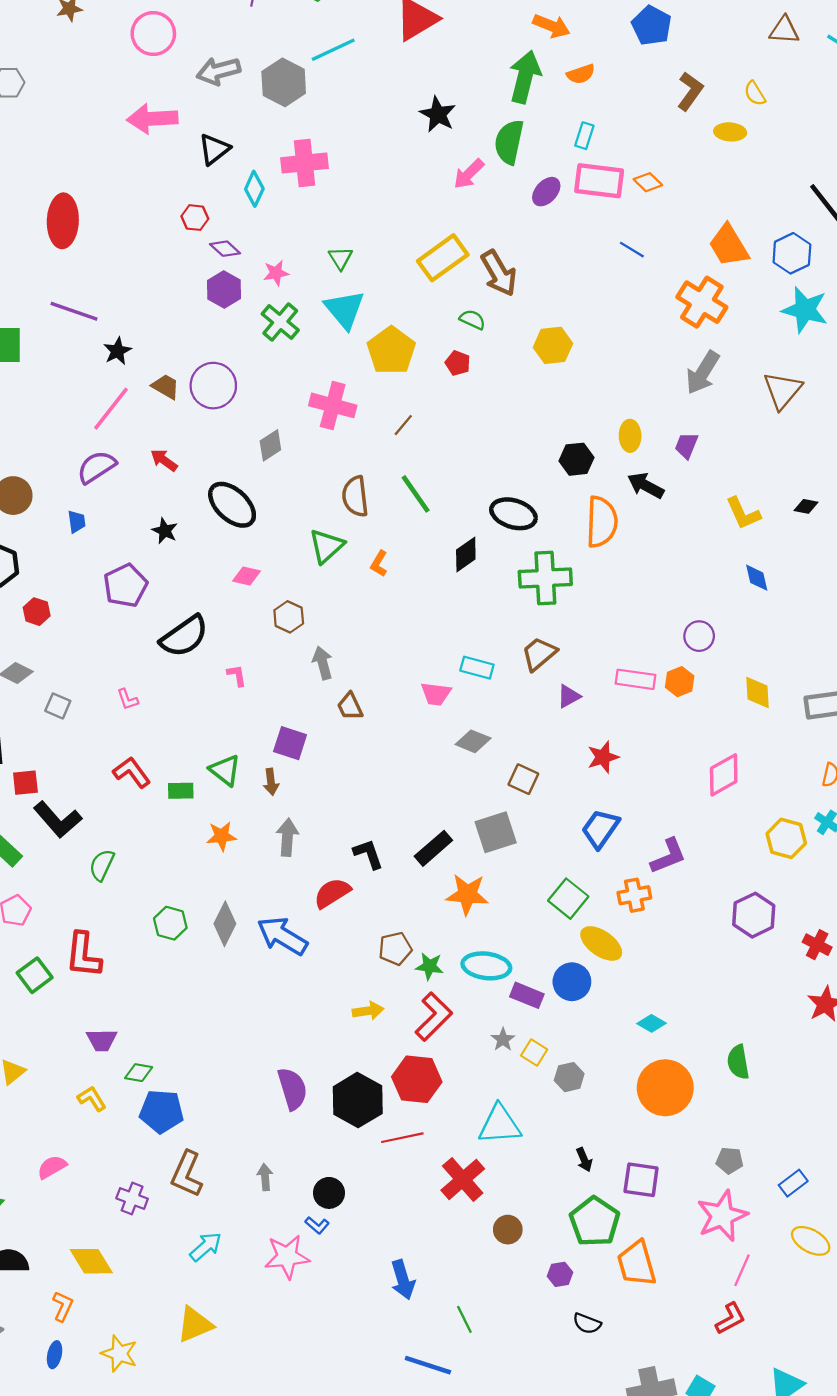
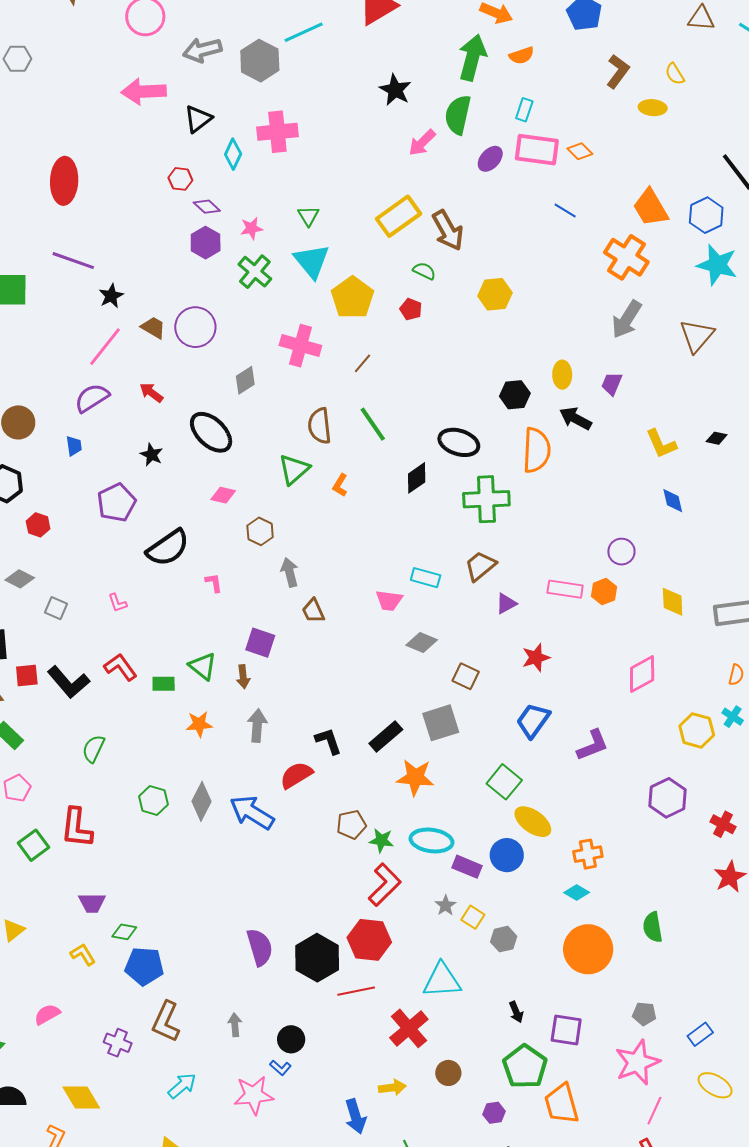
black L-shape: (58, 820) -> (68, 682), moved
orange cross: (634, 895) -> (588, 854), moved
yellow arrow: (368, 1011) -> (392, 1088), moved

